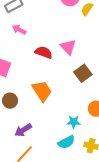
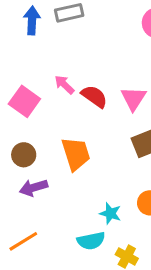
pink arrow: (19, 30) -> (64, 85), moved
purple arrow: (23, 130) -> (34, 188), moved

